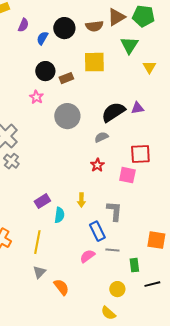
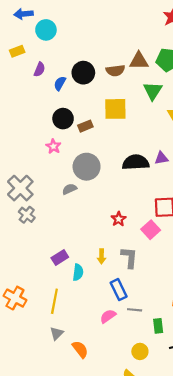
brown triangle: (116, 17) -> (139, 61), turned 30
black semicircle: (113, 112) -> (136, 162), turned 30
gray semicircle: (101, 137) -> (69, 189), moved
pink square: (127, 175) -> (151, 230), turned 36
gray L-shape: (114, 211) -> (129, 257), moved

